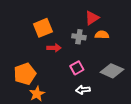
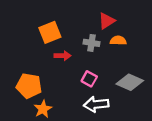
pink square: (77, 68) -> (89, 79), turned -32
orange pentagon: (25, 74) -> (29, 86), turned 30
white arrow: (83, 90) -> (96, 104), size x1.5

